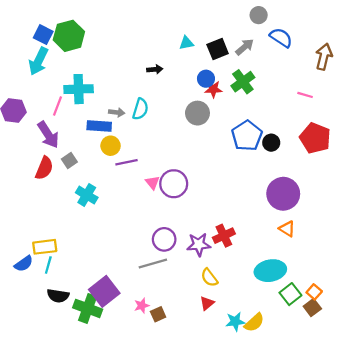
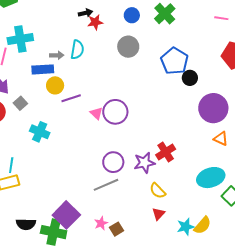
red star: (213, 89) -> (95, 22), moved
black circle: (271, 143) -> (190, 78), moved
cyan line: (48, 265) -> (11, 165), moved

